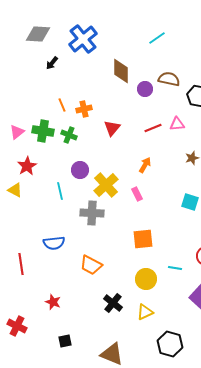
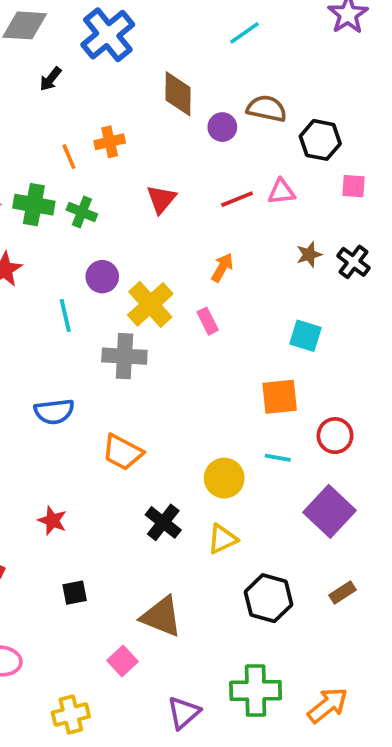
orange cross: (84, 109) -> (110, 142), moved
orange square: (143, 239) -> (280, 397), moved

